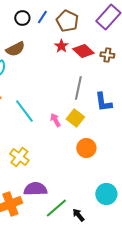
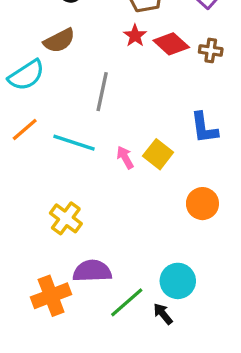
gray line: (78, 88) -> (102, 92), moved
cyan line: (24, 111) -> (74, 143), turned -35
orange circle: (86, 148) -> (202, 204), moved
cyan circle: (106, 194) -> (178, 281), moved

